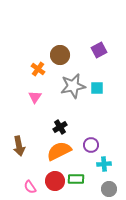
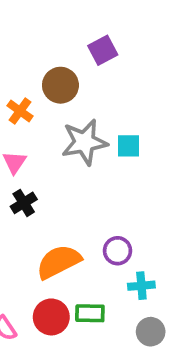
purple square: (99, 50) -> (103, 50), moved
black cross: (60, 127) -> (24, 203), moved

